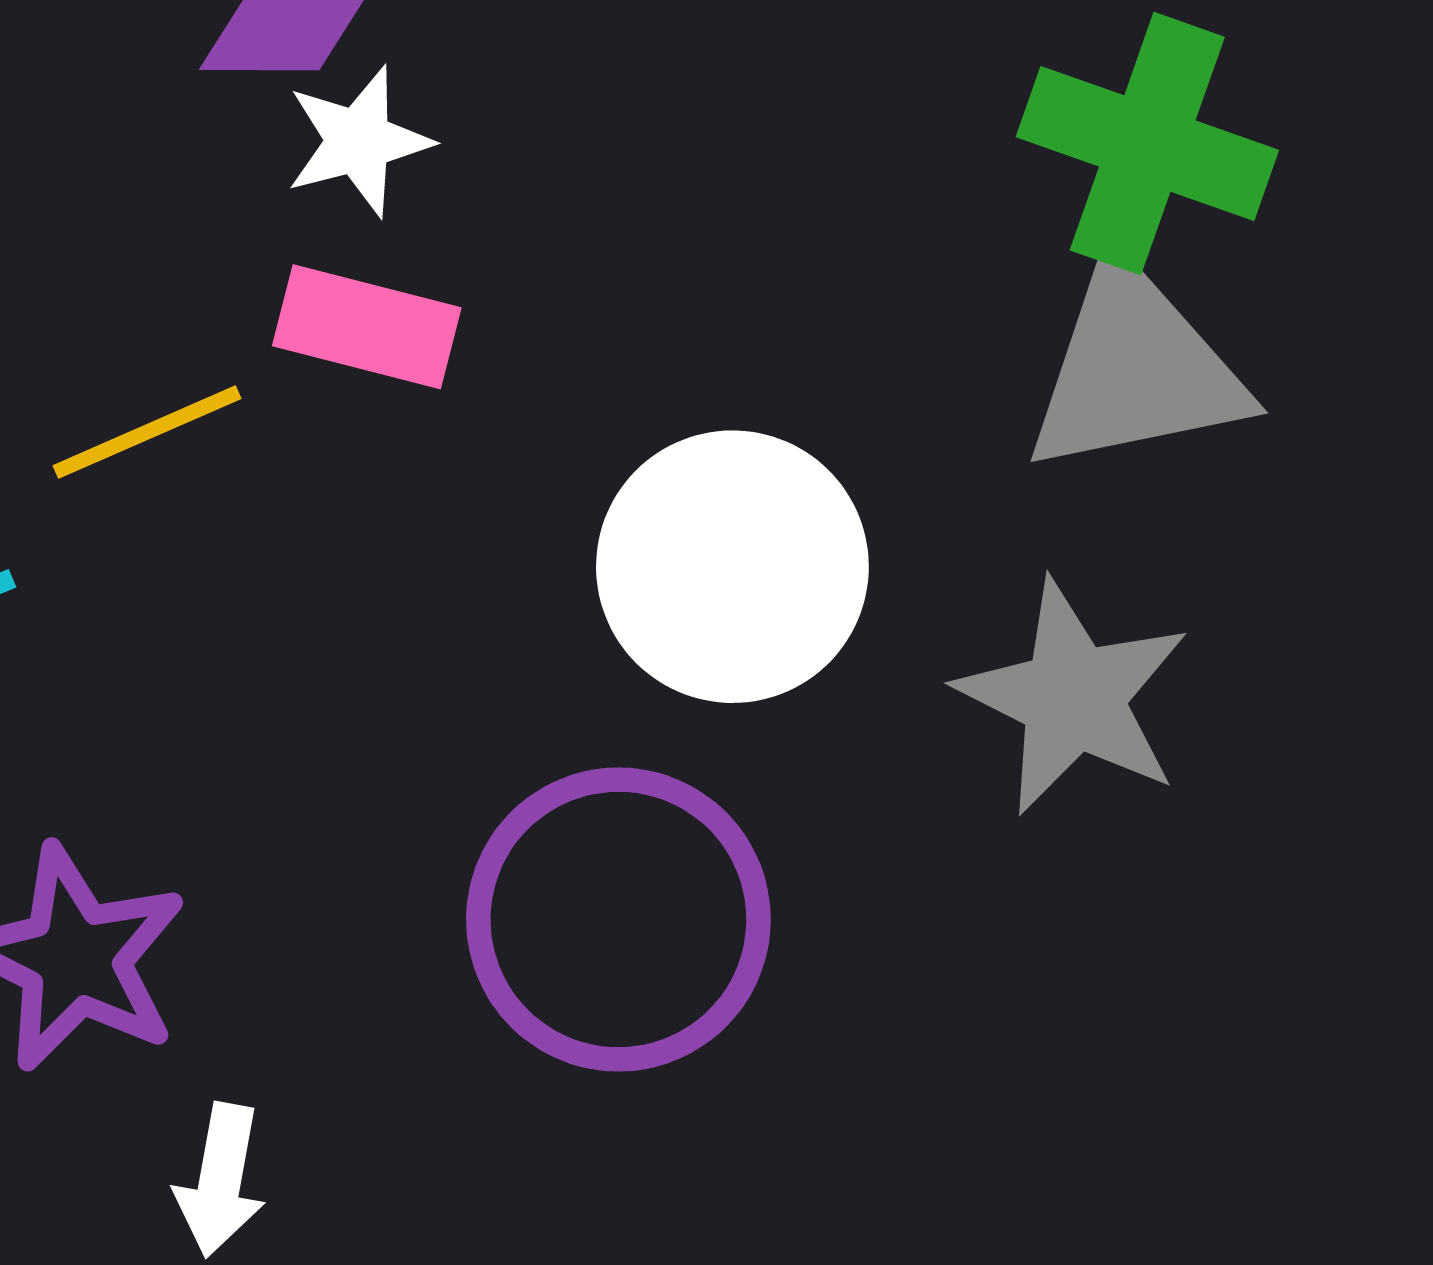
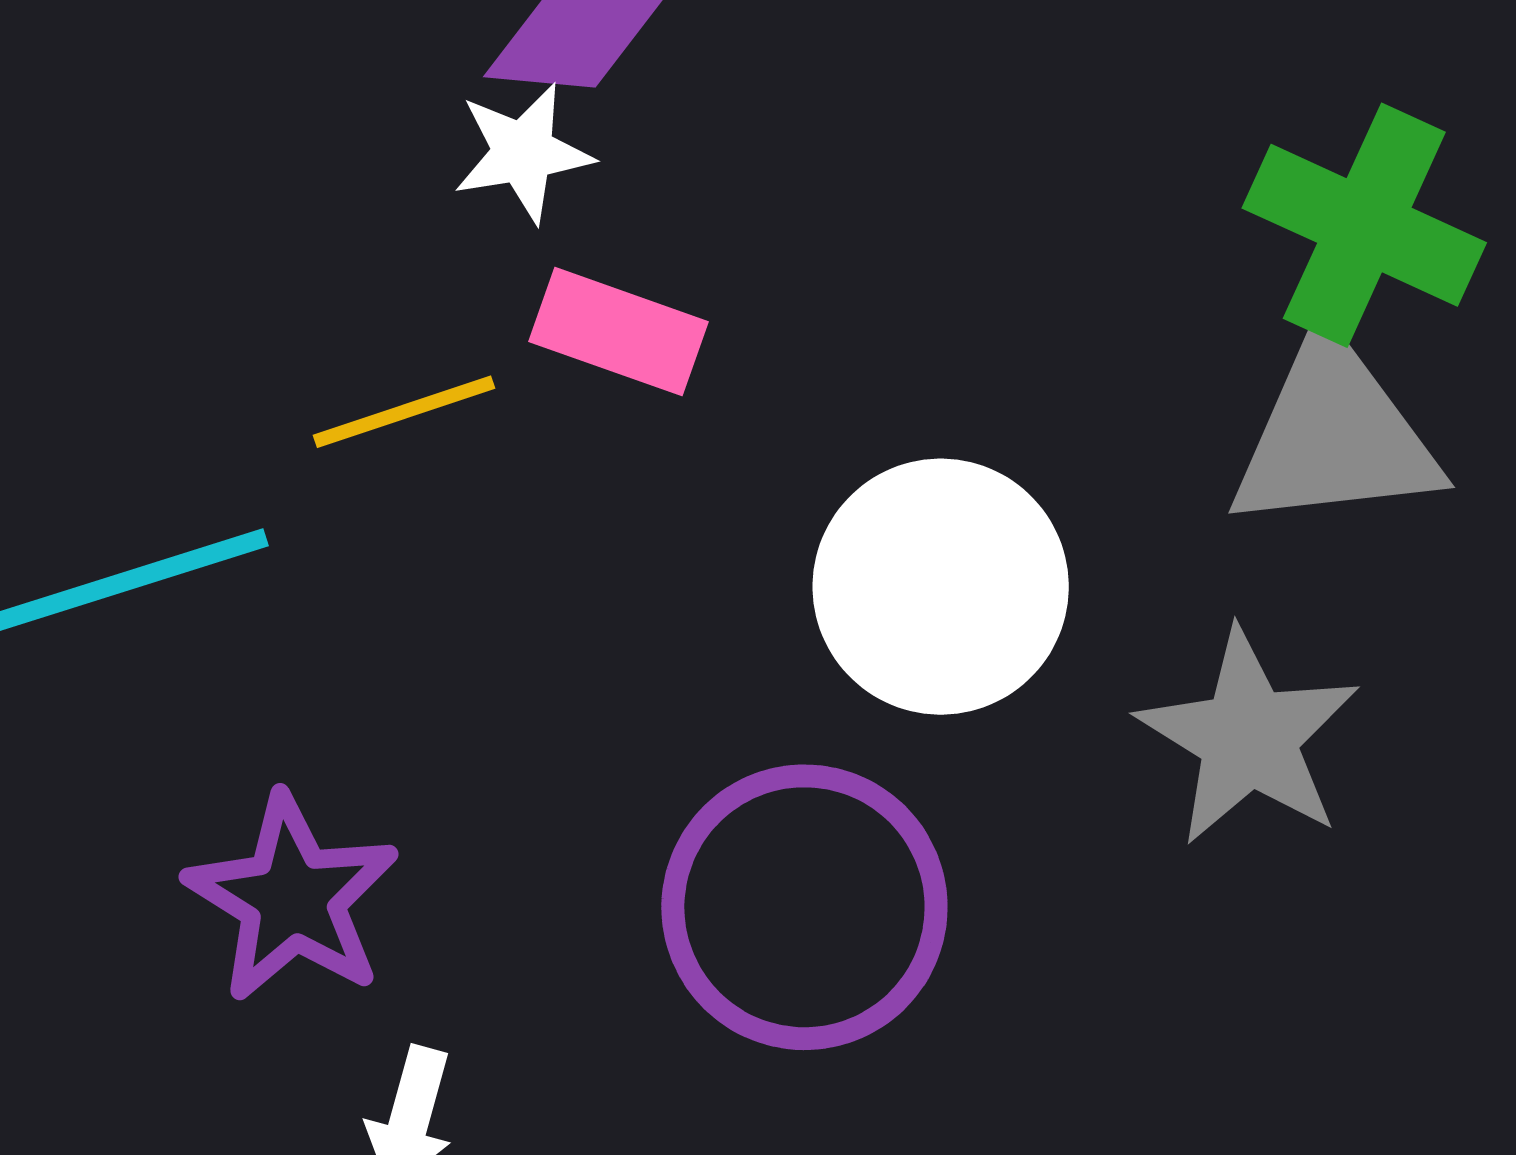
white star: (358, 141) -> (523, 153), moved

